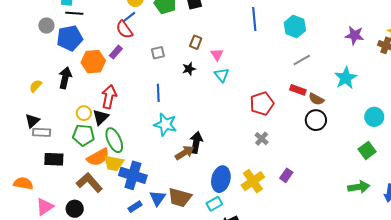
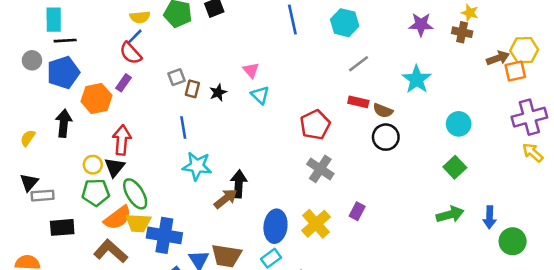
brown rectangle: (196, 42) -> (192, 89), moved
gray cross: (262, 139) -> (320, 169), size x1.5

